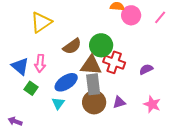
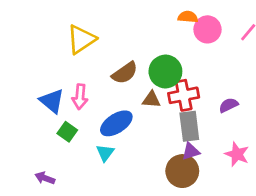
red cross: (114, 62) -> (184, 95), turned -30
brown triangle: (91, 65) -> (151, 100), size x0.6
gray rectangle: (93, 84) -> (189, 126), moved
brown circle: (94, 102) -> (182, 171), moved

